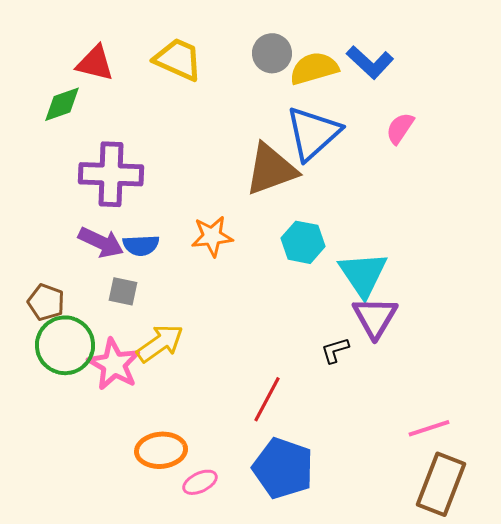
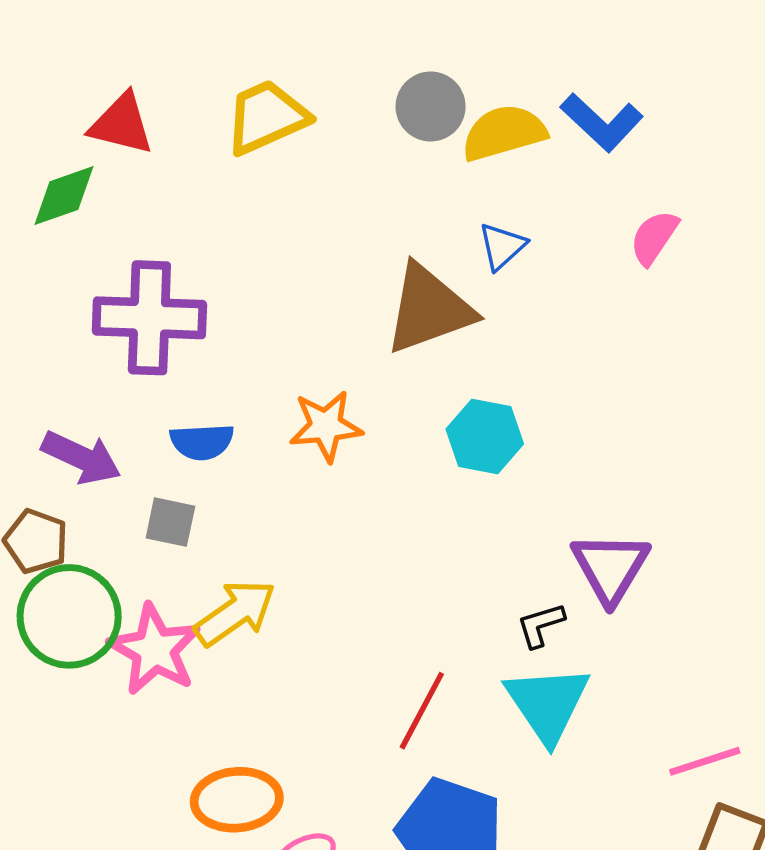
yellow trapezoid: (178, 59) -> (266, 117), turned -48
blue triangle: (313, 133) -> (502, 246), size x0.5
purple arrow: (101, 242) -> (81, 457), moved
cyan triangle: (363, 274) -> (548, 704), moved

